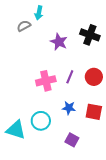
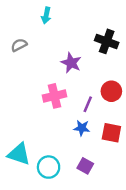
gray semicircle: (24, 26) -> (19, 45), moved
purple star: (59, 42) -> (71, 63), moved
purple line: (70, 77) -> (88, 104), moved
cyan circle: (41, 121) -> (49, 167), moved

